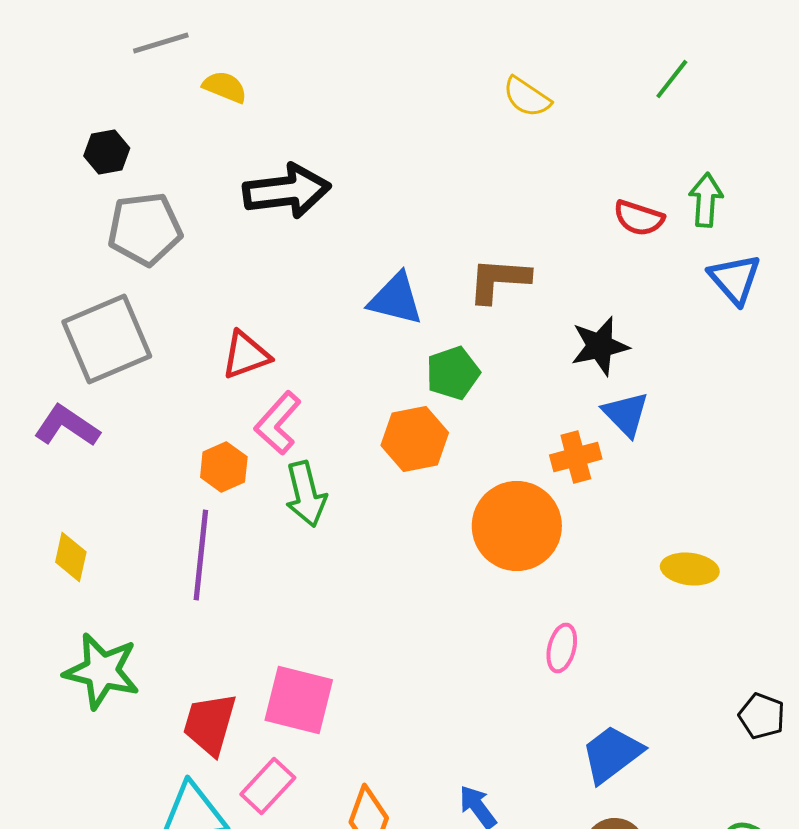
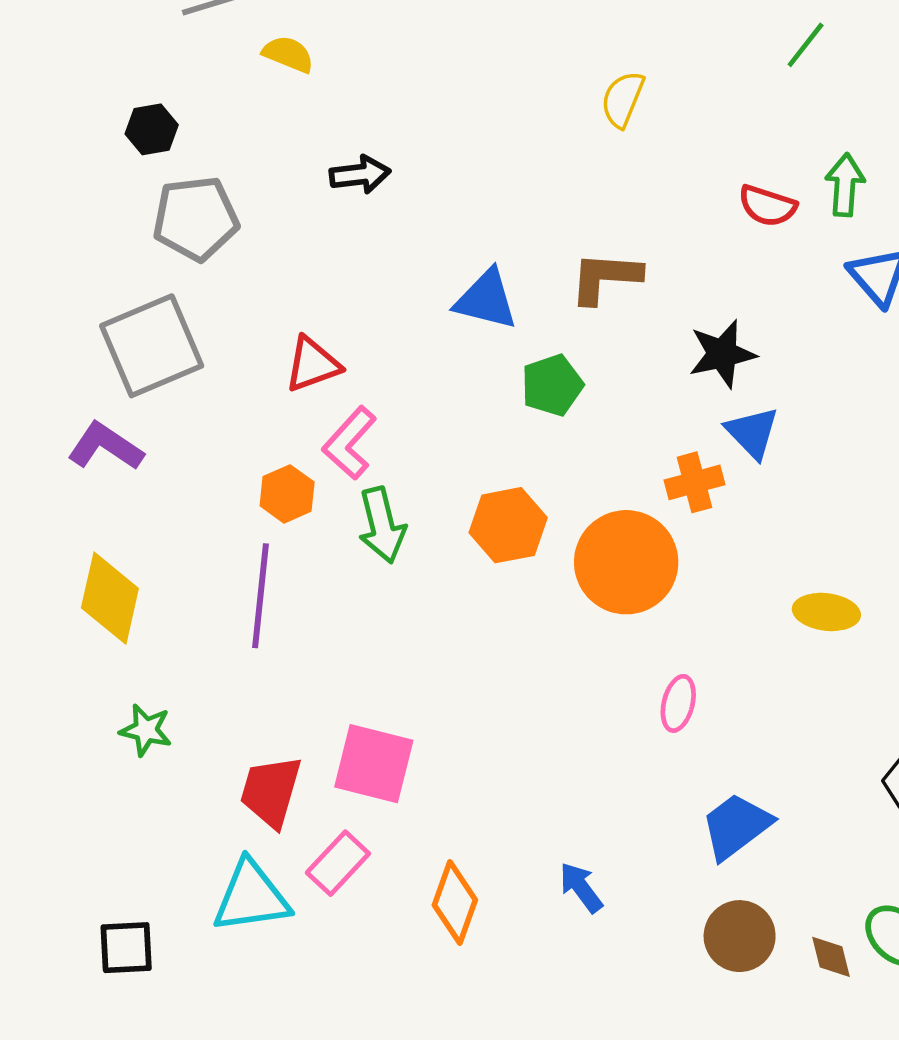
yellow semicircle: (527, 97) -> (623, 99), moved, turned 78
black arrow: (287, 191) -> (360, 174), size x0.6
orange hexagon: (415, 439) -> (508, 525), moved
yellow diamond: (71, 557) -> (110, 598), size x1.6
green star: (102, 671) -> (146, 730), size x0.6

